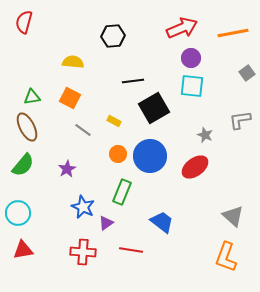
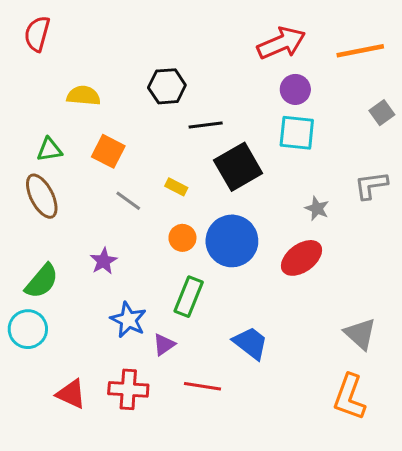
black hexagon: (113, 36) -> (167, 86), moved
yellow semicircle: (73, 62) -> (83, 96), moved
green semicircle: (23, 165) -> (42, 281), moved
red triangle: (23, 250) -> (71, 394), moved, turned 35

